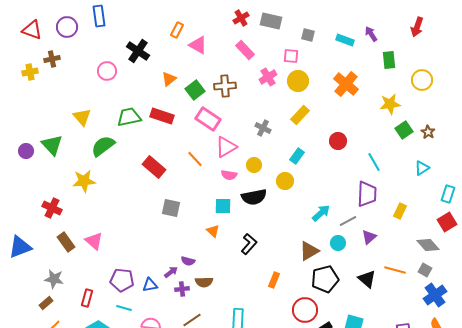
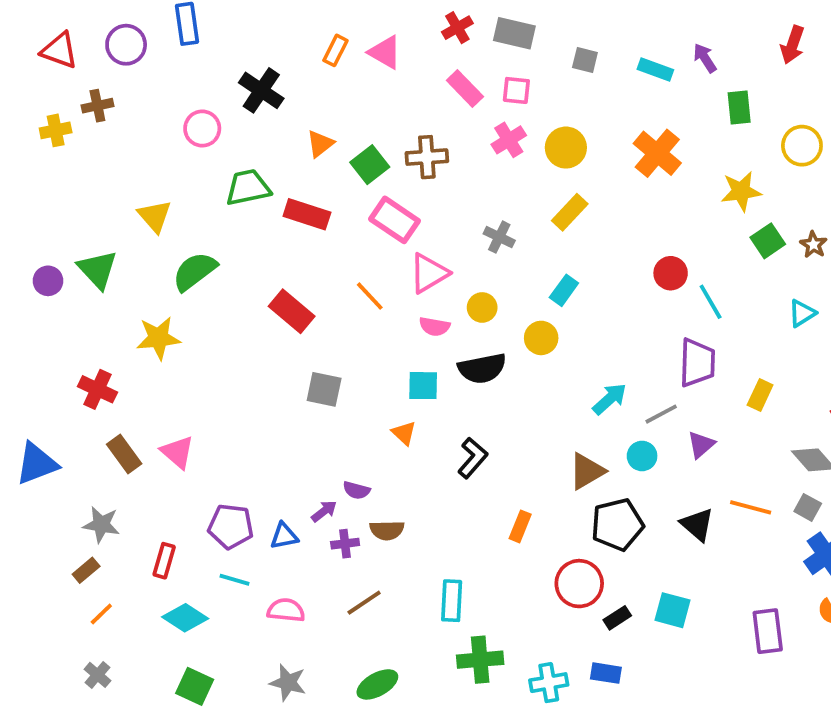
pink triangle: (198, 45) -> (385, 52), moved
pink square: (291, 56) -> (516, 90), moved
green trapezoid: (129, 117) -> (248, 188), moved
red circle: (338, 141) -> (671, 273), moved

